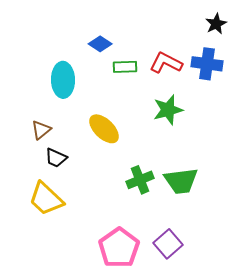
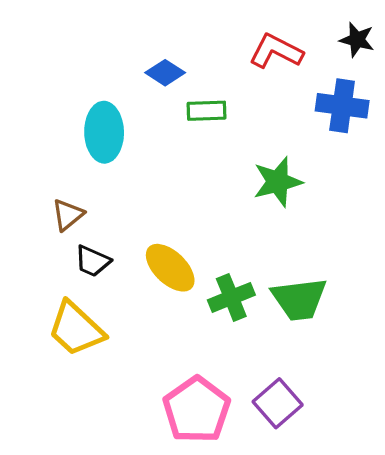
black star: (216, 24) -> (357, 40), turned -30
red L-shape: (166, 63) -> (276, 51), moved
yellow ellipse: (104, 129) -> (170, 268), moved

